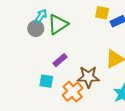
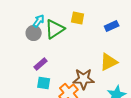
yellow square: (102, 13) -> (78, 18), moved
purple rectangle: (60, 60) -> (41, 64), moved

